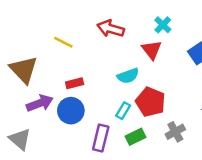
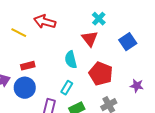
red arrow: (111, 29) -> (45, 22), moved
cyan semicircle: (128, 76) -> (71, 60), turned 96
red pentagon: (150, 102) -> (101, 74), moved

